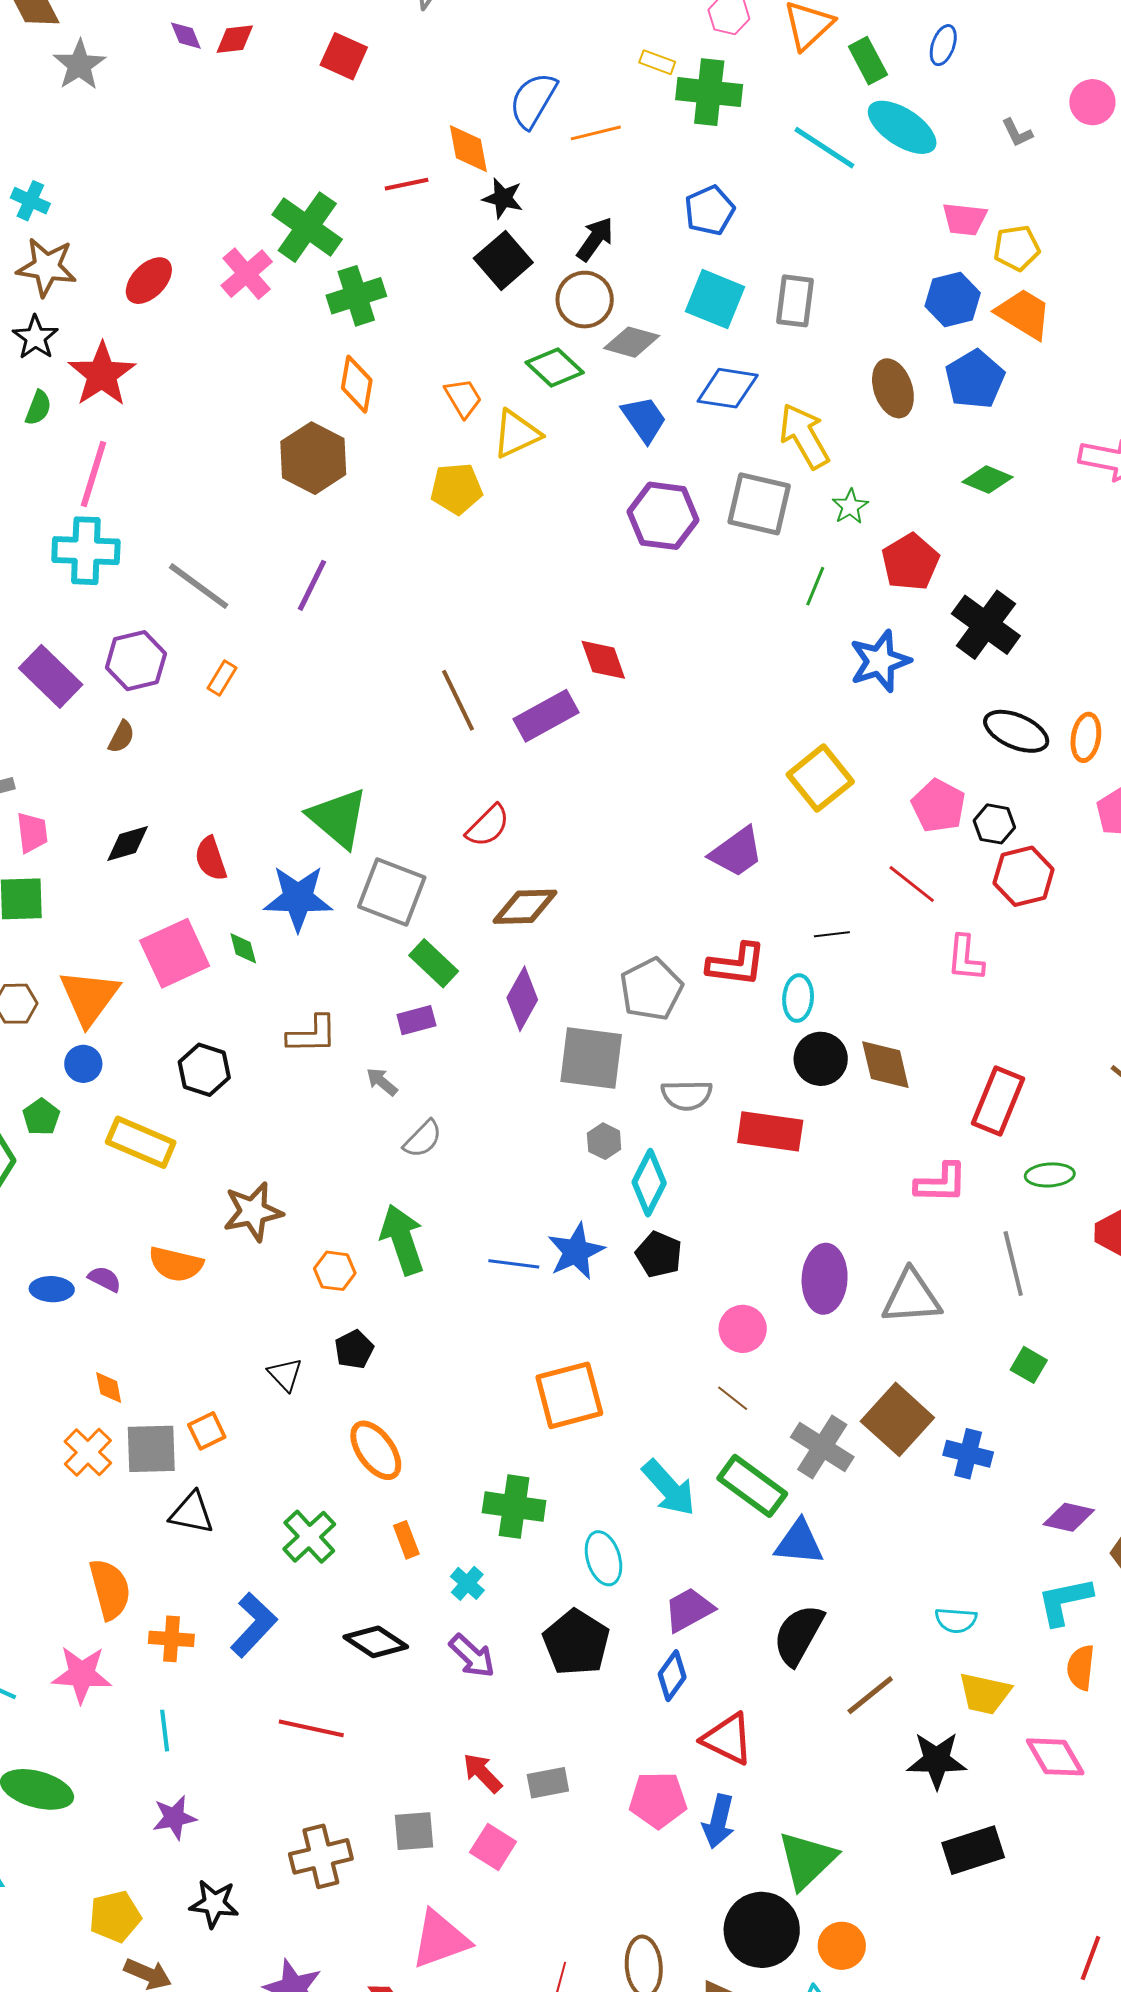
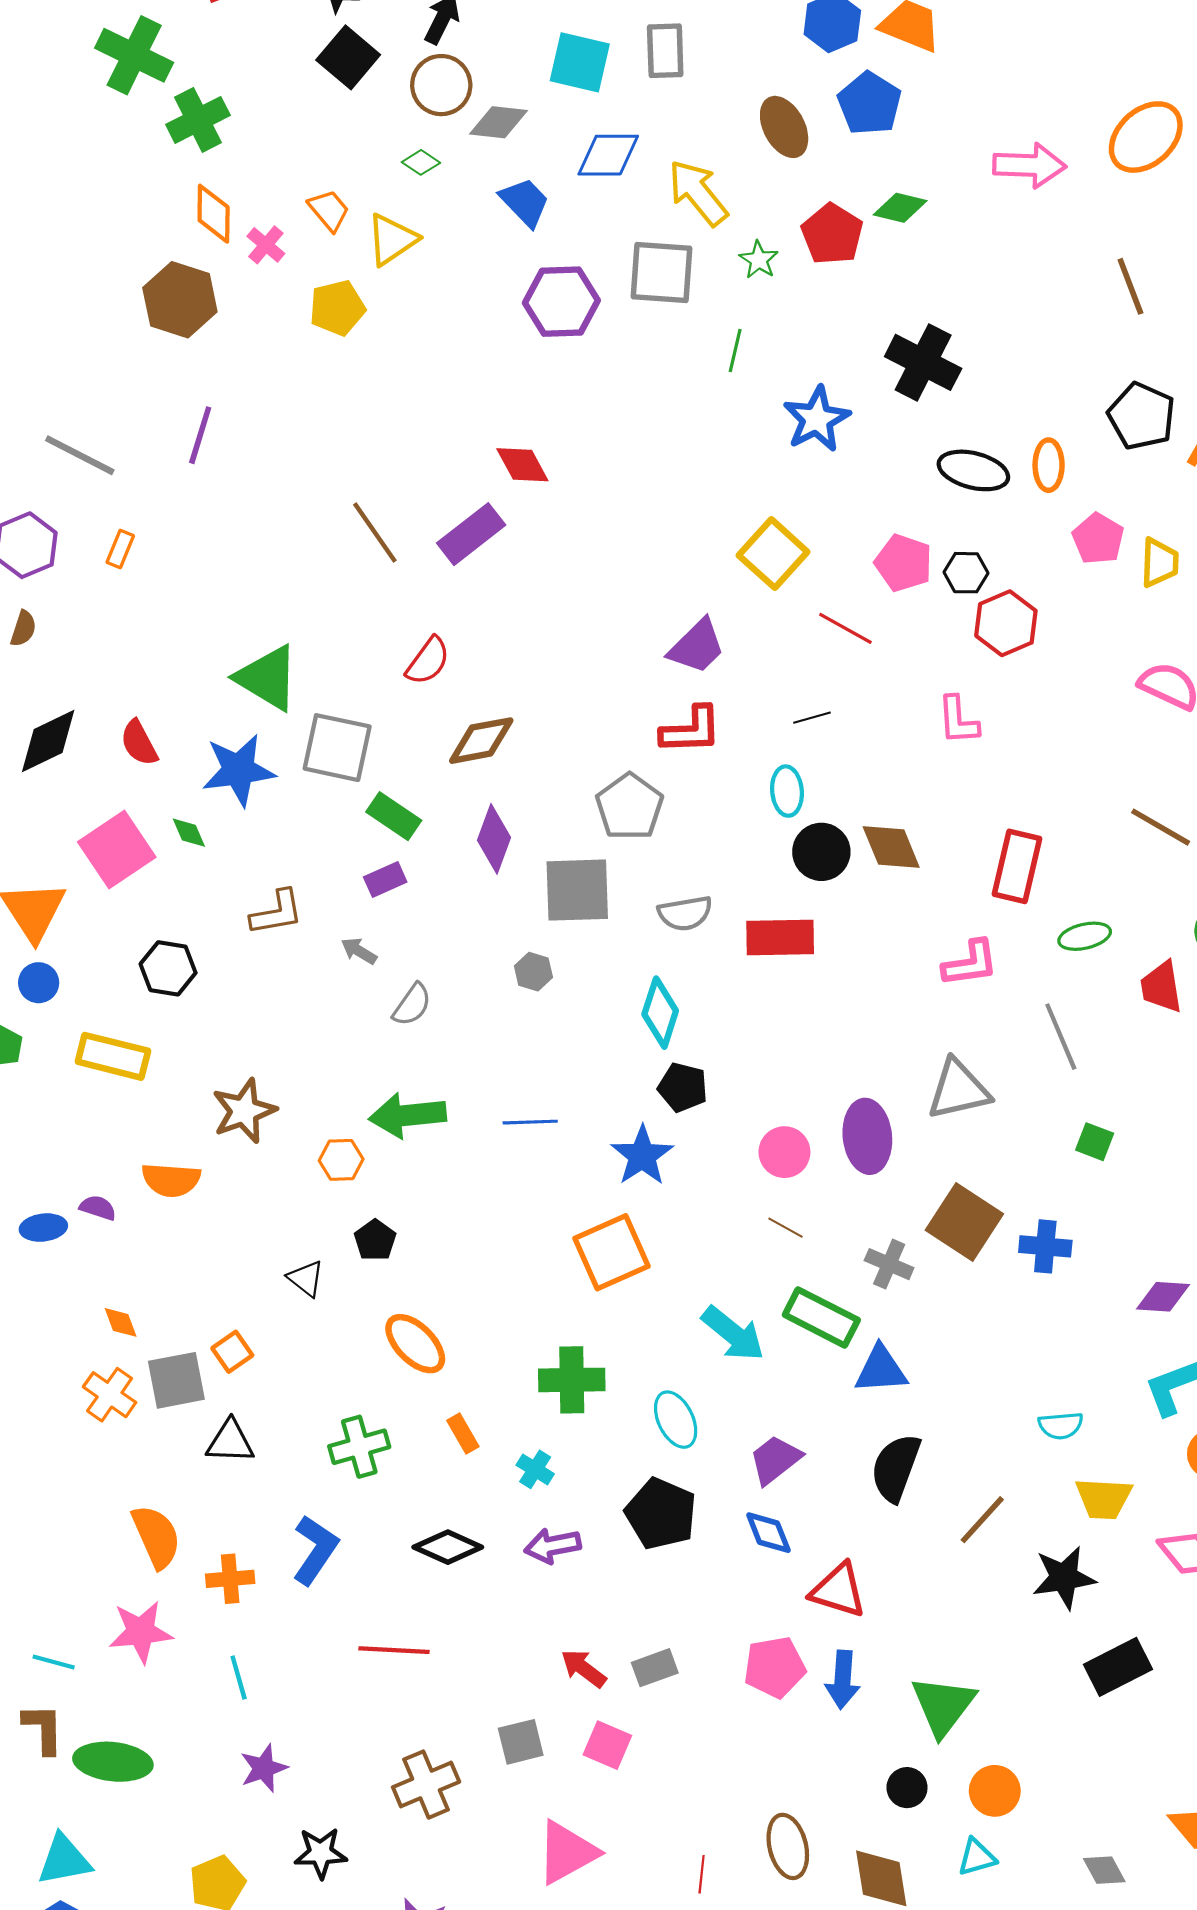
pink cross: (247, 274) -> (266, 245), moved, size x0.7
green diamond: (555, 367) -> (421, 162), size x0.6
red pentagon: (910, 562) -> (832, 234), moved
black diamond: (128, 844) -> (48, 741), size x1.4
red line: (912, 884) -> (845, 628), moved
red L-shape: (736, 964) -> (691, 730), moved
gray hexagon: (604, 1141) -> (533, 972), moved
green arrow: (402, 1240) -> (408, 1115), turned -68
blue star: (576, 1251) -> (642, 1156), moved
purple ellipse: (825, 1279) -> (867, 1136), moved
gray cross: (822, 1447) -> (889, 1264), size x0.7
green cross: (309, 1537) -> (359, 1447), turned 36
purple arrow: (472, 1656) -> (552, 1546), turned 135
blue diamond: (672, 1676) -> (768, 1533), turned -48
black circle: (762, 1930) -> (907, 1788), size x0.5

